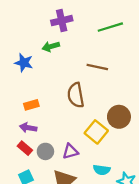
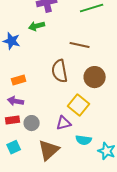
brown circle: (119, 117) -> (95, 77), moved
red rectangle: (25, 148) -> (13, 120), turned -48
purple triangle: (70, 151) -> (64, 123), moved

